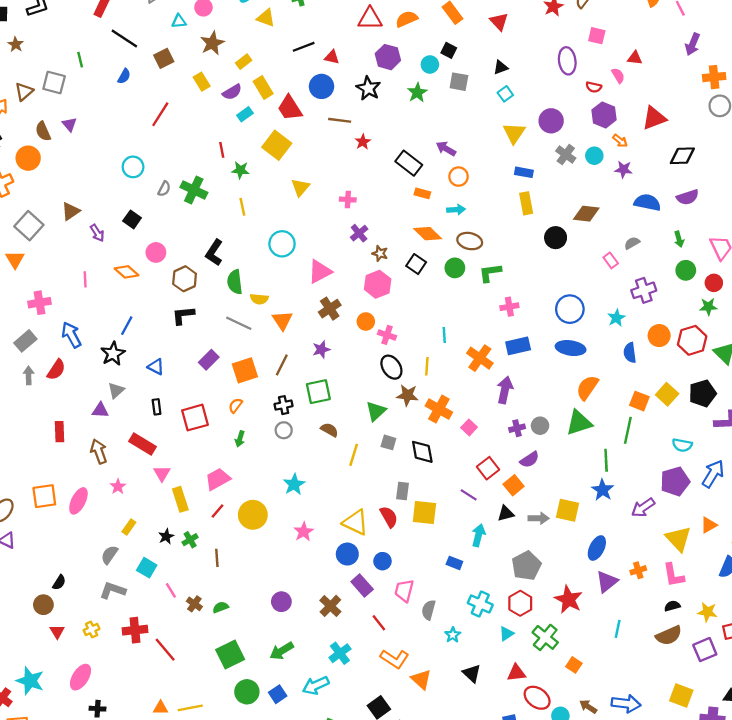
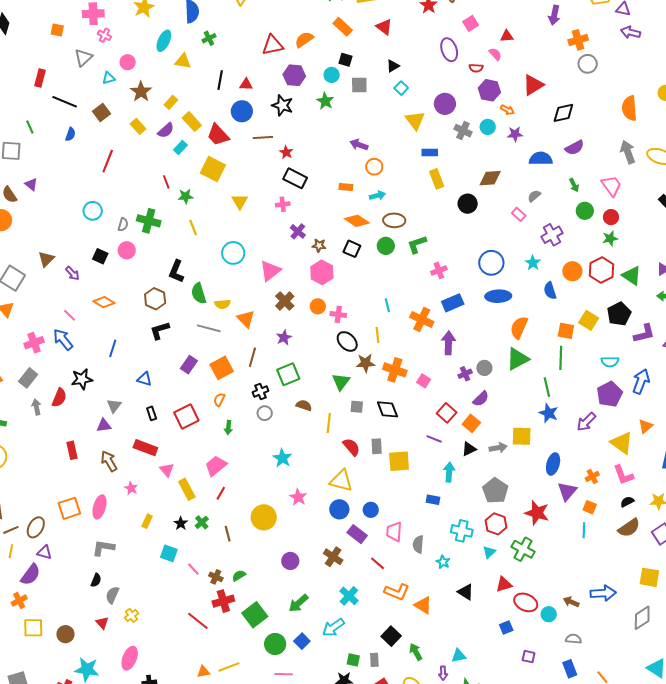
pink square: (597, 36) -> (471, 23), turned -35
black line: (304, 47) -> (220, 80), turned -48
black rectangle: (409, 163) -> (295, 178), moved
pink circle: (156, 252) -> (127, 250), moved
pink line: (85, 279) -> (70, 315), turned -32
blue arrow: (71, 335) -> (63, 339), moved
black star: (113, 354) -> (82, 379), moved, turned 30
yellow circle: (253, 515) -> (264, 517), moved
red semicircle: (389, 517) -> (351, 447), moved
gray semicircle: (109, 555) -> (112, 595), moved
gray L-shape: (113, 590) -> (103, 548), moved
brown circle: (43, 605) -> (65, 634), moved
red cross: (135, 630) -> (223, 601), moved
orange square: (574, 665) -> (590, 507), moved

